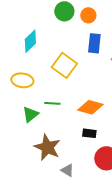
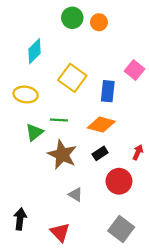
blue rectangle: (94, 43) -> (108, 91), moved
black rectangle: (89, 133) -> (100, 153), turned -40
brown star: (47, 147) -> (62, 155), moved

